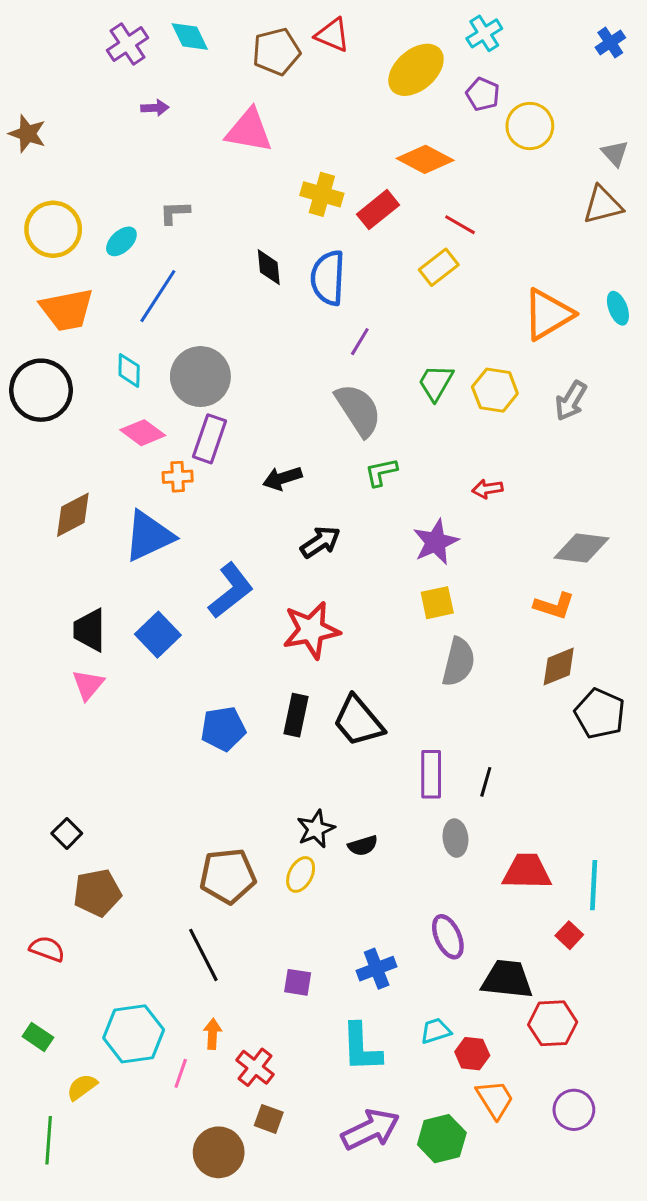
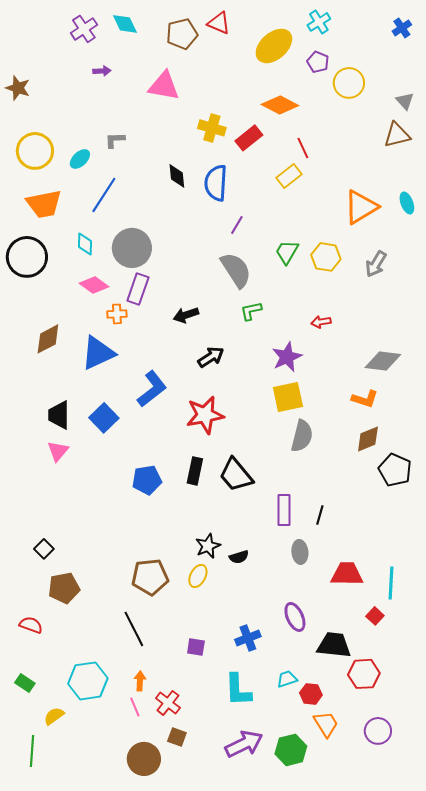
red line: (460, 225) -> (303, 148), turned 35
yellow square: (437, 603) -> (288, 397), size x1.4
pink line: (181, 1073) -> (135, 707), moved, turned -42

